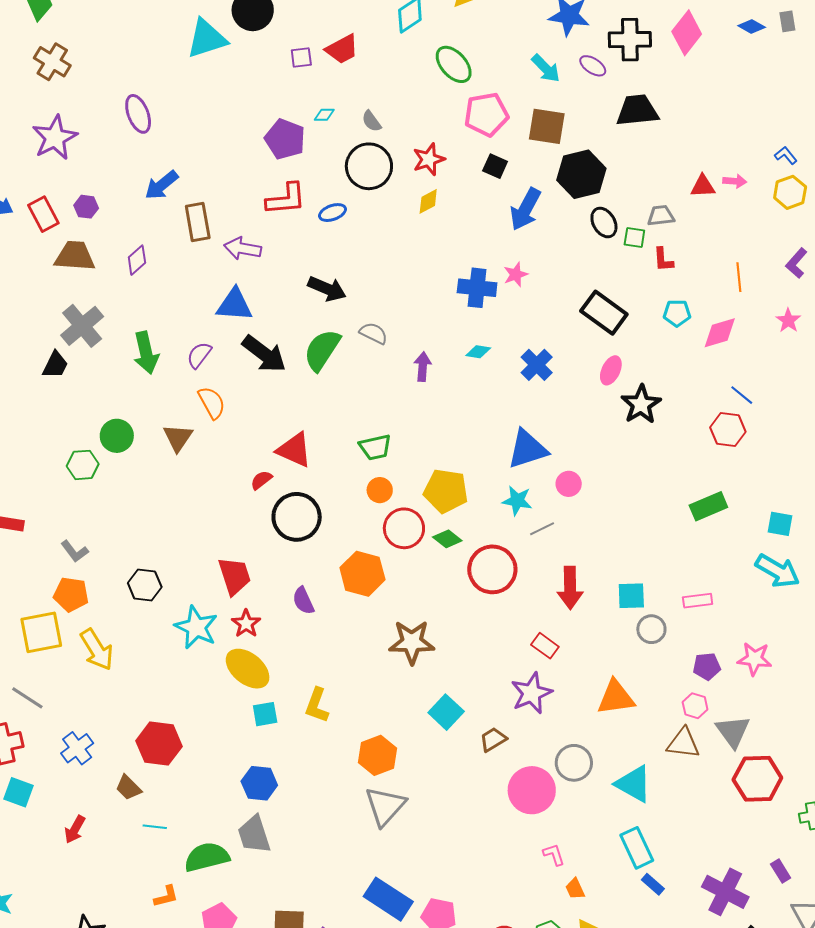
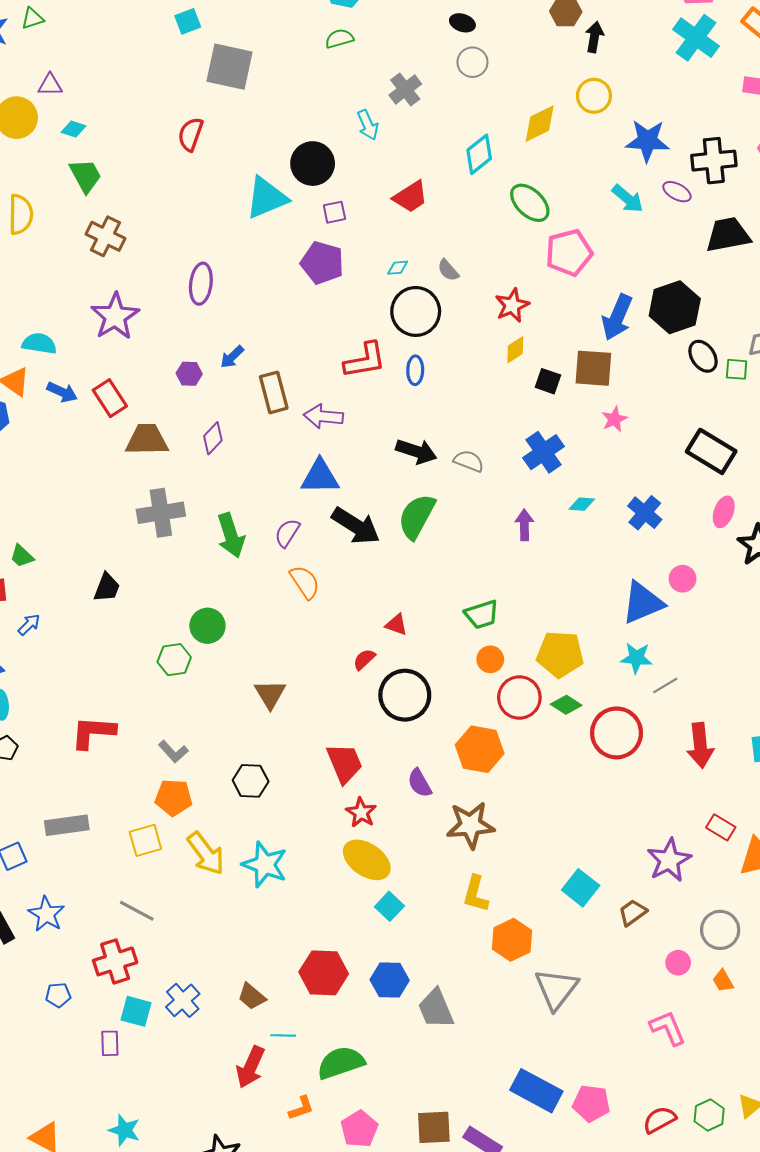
purple square: (301, 57) -> (334, 212), moved
purple ellipse: (138, 114) -> (201, 284), turned 33
brown square: (547, 126) -> (593, 368), moved
purple pentagon: (285, 139) -> (322, 263), moved
black circle: (369, 166) -> (416, 311), moved
black square: (495, 166) -> (548, 381), moved
blue arrow: (161, 185) -> (232, 357), size x0.7
purple hexagon: (86, 207) -> (189, 374), moved
blue arrow: (525, 209) -> (617, 317), moved
blue ellipse: (332, 213) -> (415, 370), turned -64
blue cross: (477, 288) -> (544, 452), moved, turned -36
gray cross: (82, 326) -> (161, 513), turned 36
gray semicircle: (373, 333) -> (469, 461), moved
black trapezoid: (55, 365) -> (107, 588), moved
brown triangle: (178, 438) -> (270, 694), moved
red triangle: (294, 450) -> (396, 625), size x0.6
pink circle: (569, 484) -> (683, 579), moved
cyan star: (196, 627) -> (265, 865), moved
yellow square: (41, 632) -> (145, 840), size x0.7
brown star: (412, 642) -> (471, 825), moved
red rectangle: (545, 646) -> (721, 827), moved
yellow L-shape: (317, 705) -> (476, 894), moved
cyan square: (265, 714) -> (389, 906), turned -32
red hexagon: (159, 744) -> (324, 973), moved
blue cross: (77, 748) -> (183, 1000), moved
pink circle: (532, 790) -> (678, 963), size x0.5
gray triangle: (385, 806) -> (556, 989), moved
red arrow: (75, 829) -> (250, 1067), moved, size x1.4
gray trapezoid: (254, 834) -> (436, 1009), moved
pink L-shape: (554, 855) -> (668, 1028), moved, size x1.5
orange trapezoid: (575, 889) -> (723, 981), moved

